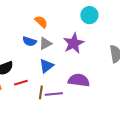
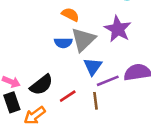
gray triangle: (45, 44) -> (83, 40), size x1.5
purple line: (54, 94) -> (108, 81), moved

